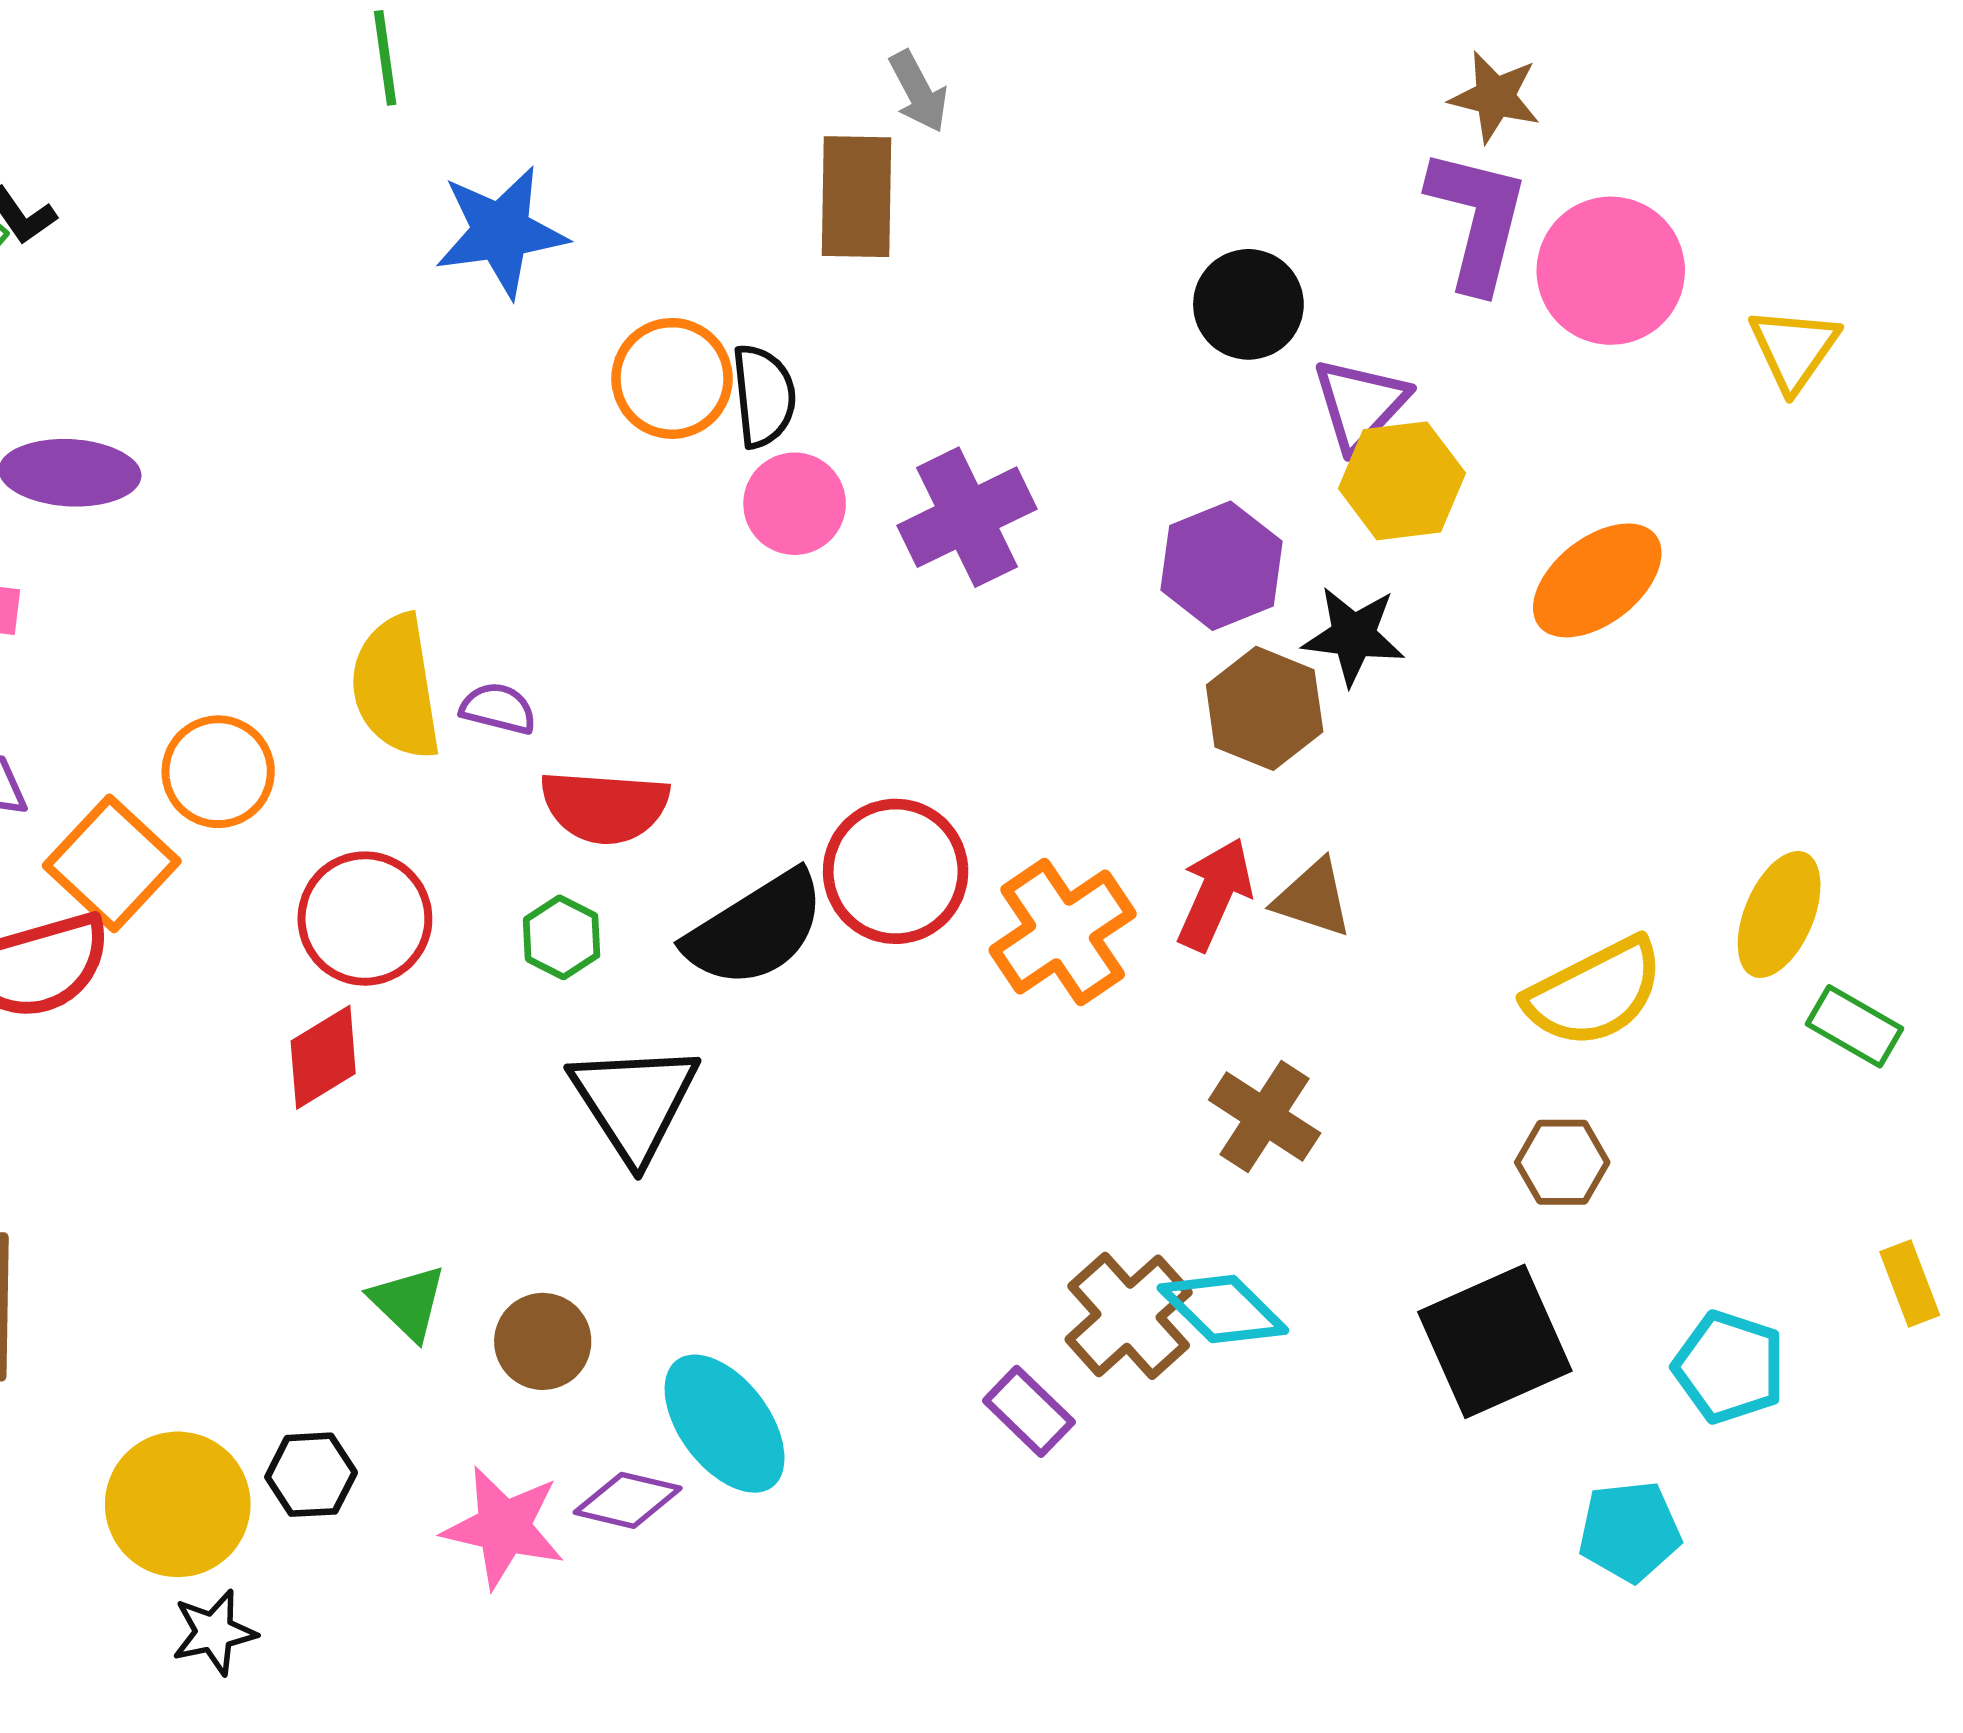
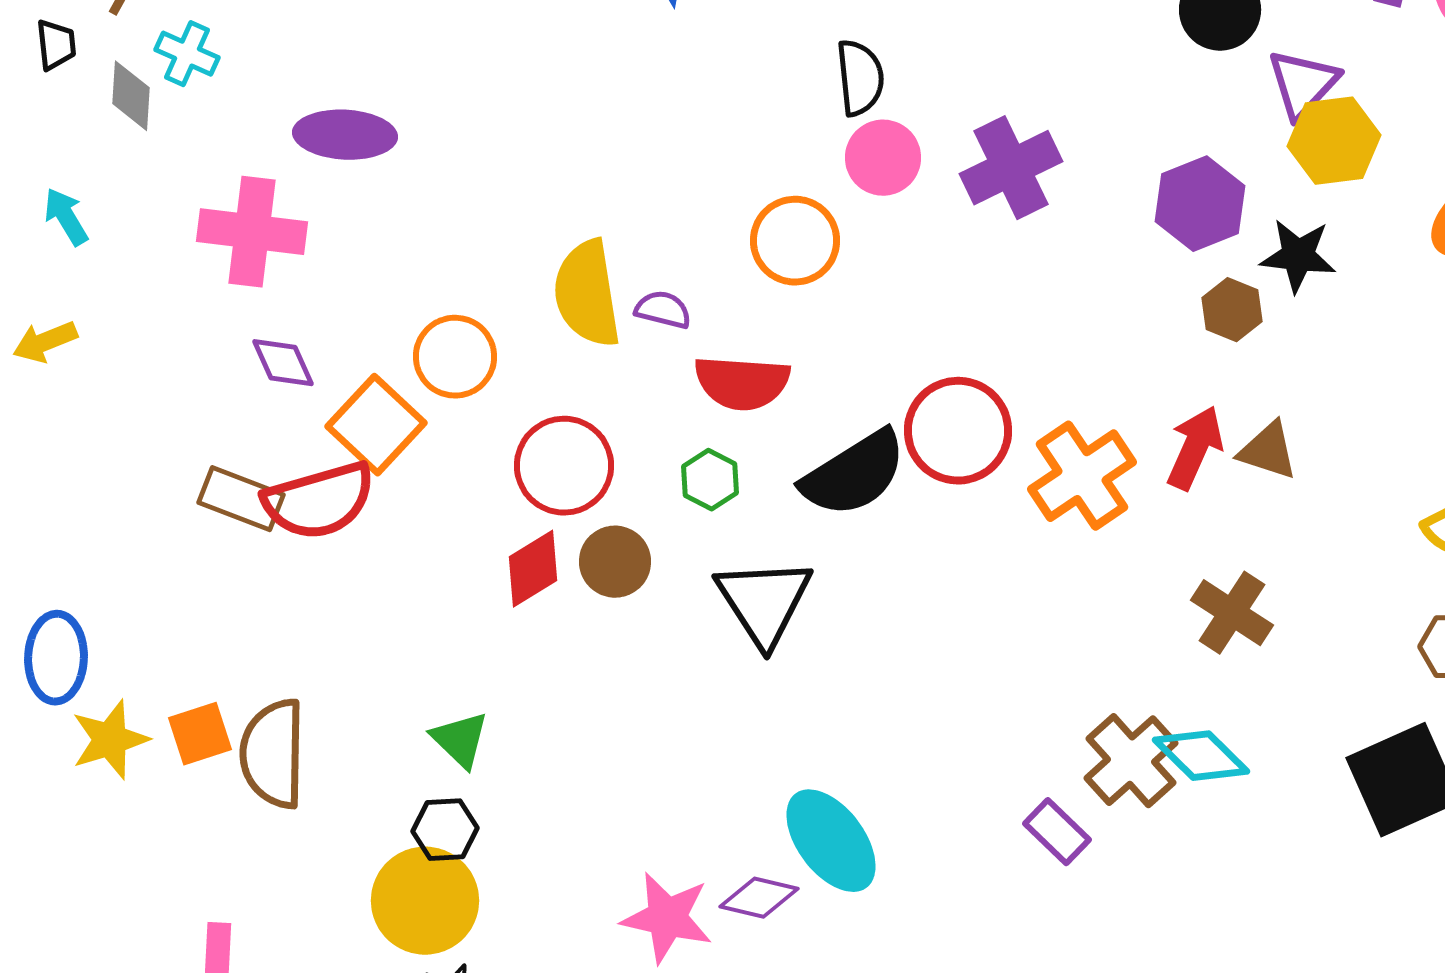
orange circle: (672, 378) -> (795, 241), moved
brown hexagon: (1265, 708) -> (1232, 310), size x0.7
green triangle: (408, 1302) -> (460, 740), moved
brown circle: (543, 1341) -> (615, 562), moved
black hexagon: (311, 1475) -> (445, 830), moved

